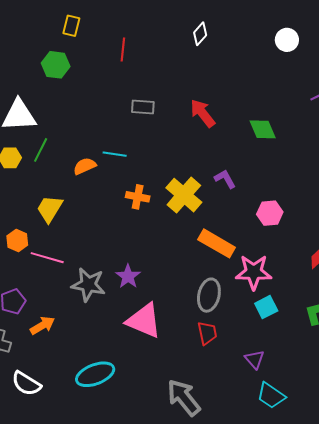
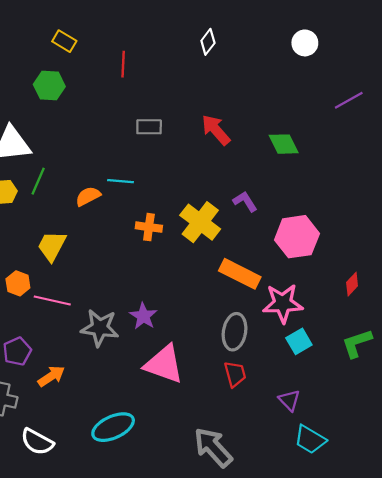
yellow rectangle: (71, 26) -> (64, 41), turned -70
pink hexagon: (270, 213) -> (297, 237), size x1.5

